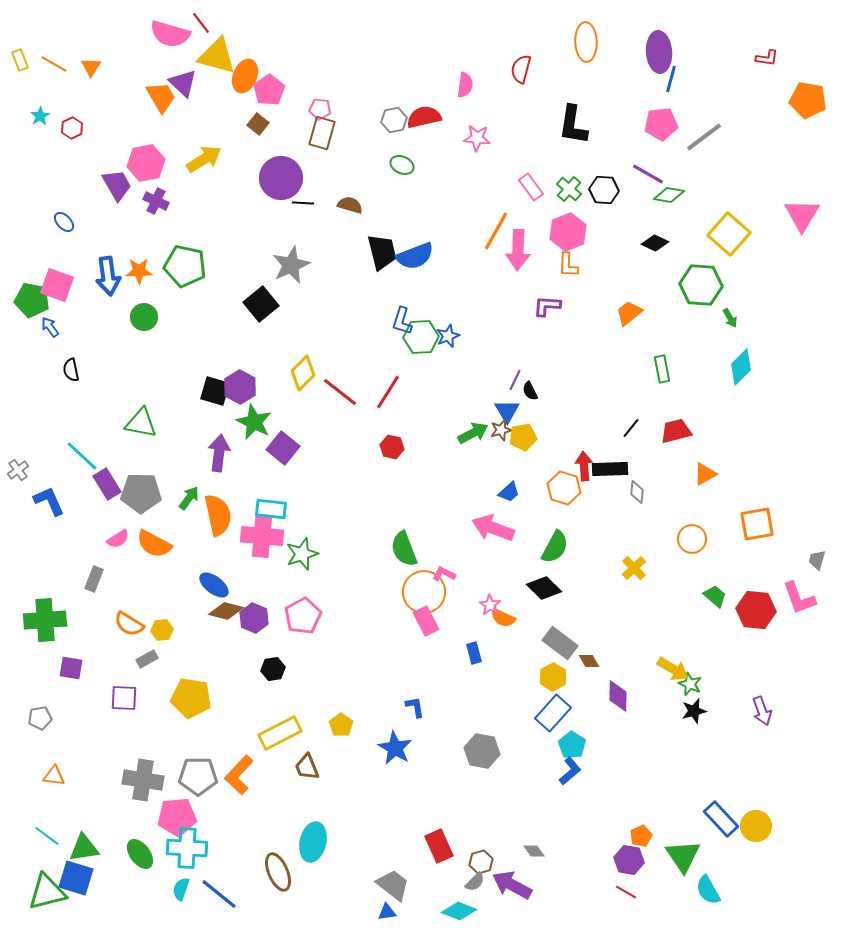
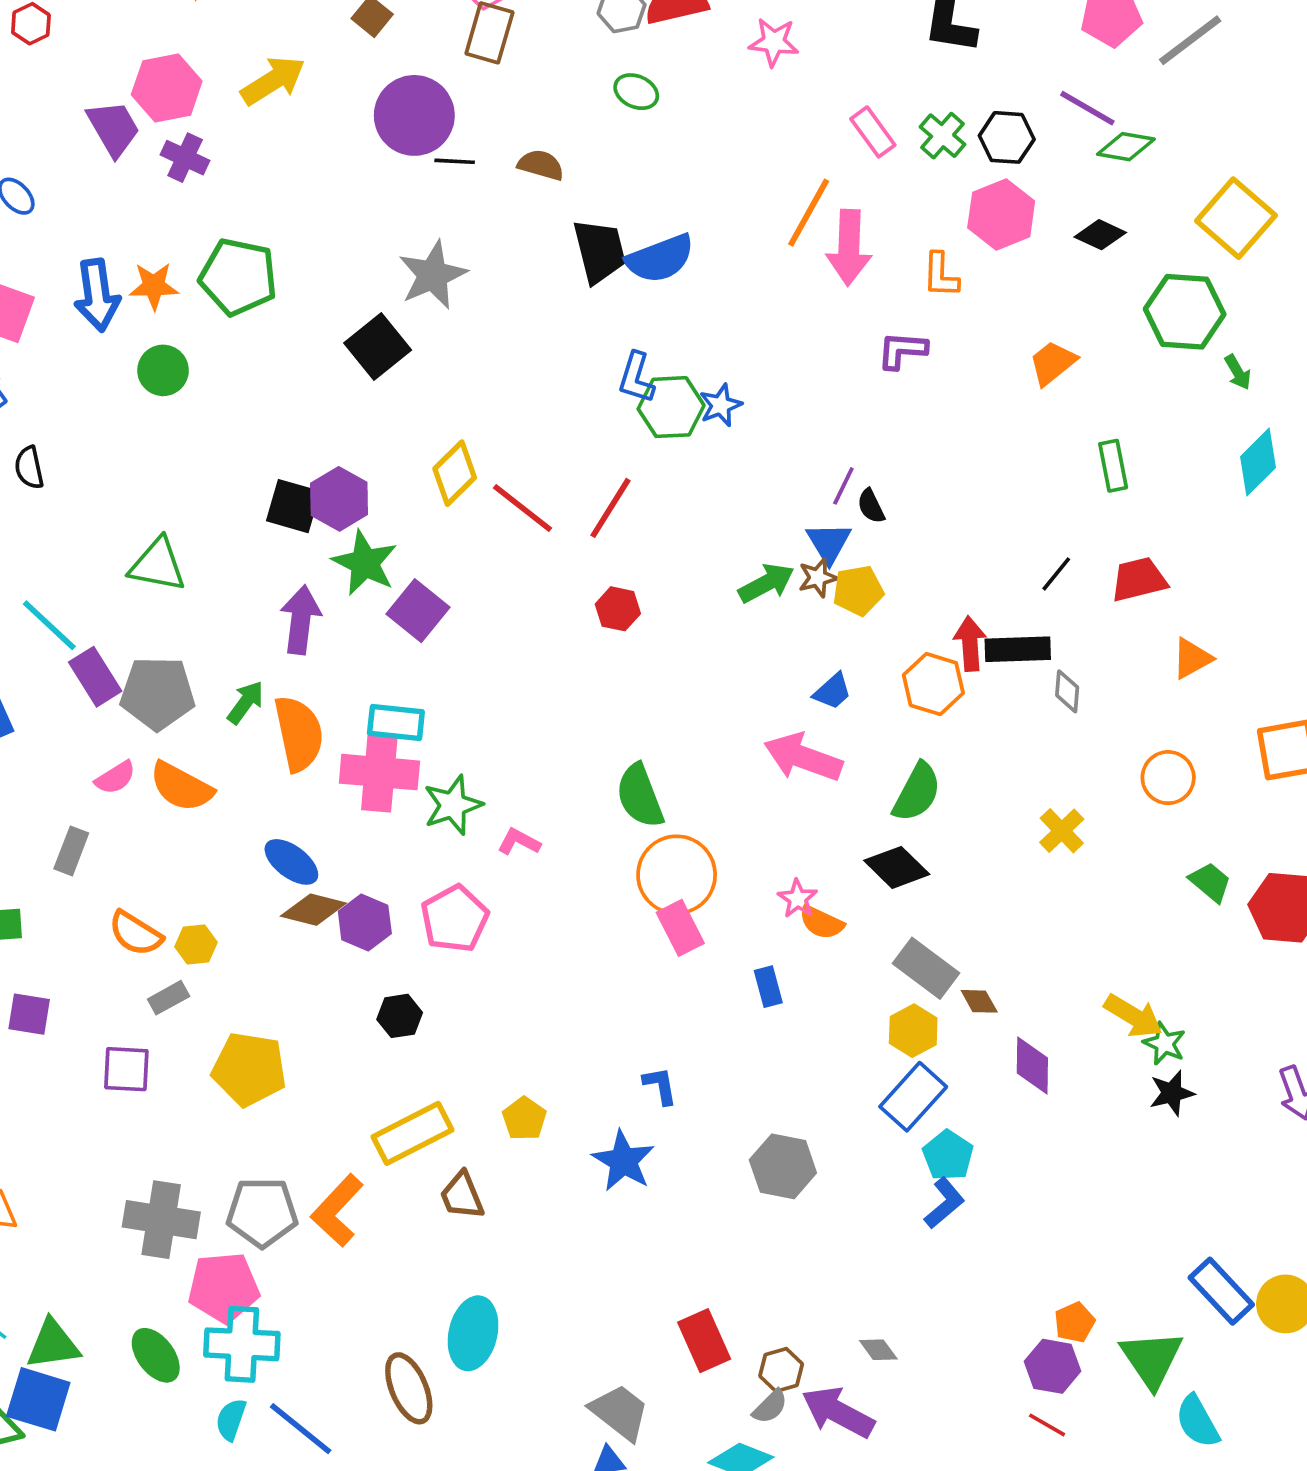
pink hexagon: (568, 232) -> (1001, 214), moved
pink L-shape: (444, 574) -> (519, 842), moved

